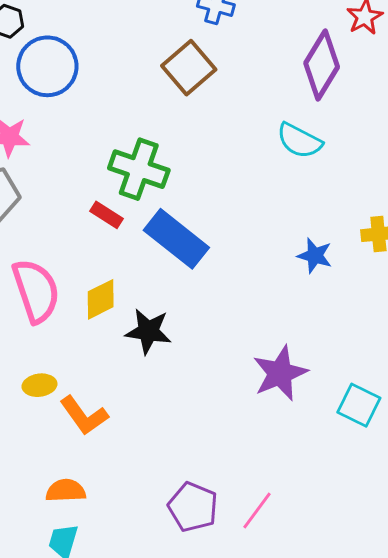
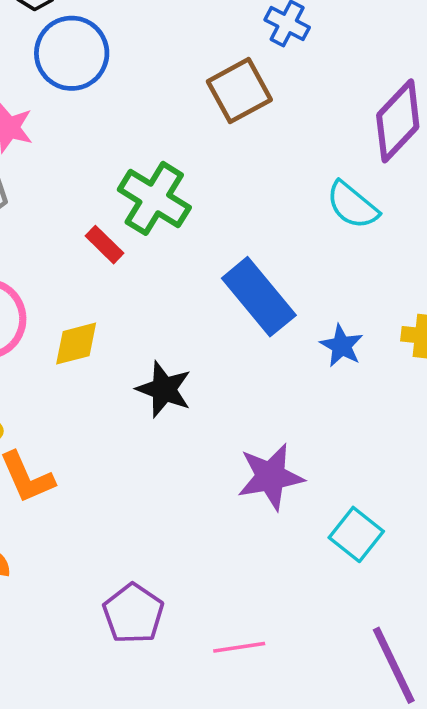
blue rectangle: (176, 239) -> (259, 297), moved
black star: (148, 331) -> (164, 389), moved
pink line: (257, 510) -> (239, 647), moved, turned 33

